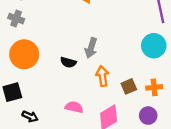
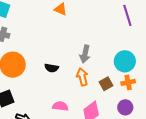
cyan circle: (154, 46) -> (125, 61), moved
gray arrow: (91, 48) -> (85, 54), moved

